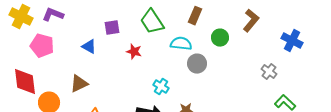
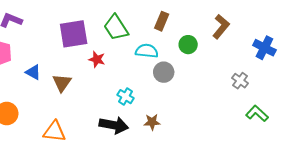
purple square: (112, 28) -> (74, 34), size x1.8
blue triangle: (89, 47) -> (33, 72), moved
brown triangle: (79, 84) -> (62, 83), moved, turned -30

